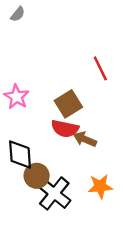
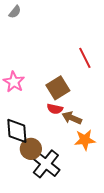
red semicircle: (65, 129) -> (55, 109), size x0.7
orange star: (100, 186) -> (85, 140), moved

